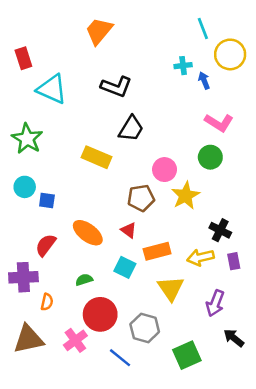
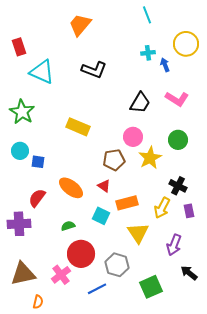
cyan line: (203, 28) -> (147, 15), moved
black trapezoid: (131, 129) -> (140, 103), moved
green circle: (210, 157) -> (178, 140), moved
yellow arrow: (200, 257) -> (162, 208), turned -50
orange semicircle: (47, 302) -> (38, 302), moved
blue line: (120, 358) -> (97, 289), turned -66

